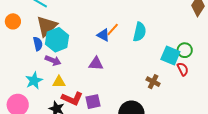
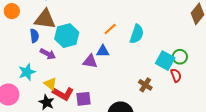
brown triangle: (47, 26) -> (45, 19), turned 45
blue triangle: (103, 35) -> (103, 51), moved, turned -32
cyan hexagon: (57, 40) -> (67, 36), moved
yellow triangle: (59, 82) -> (50, 84), moved, turned 32

